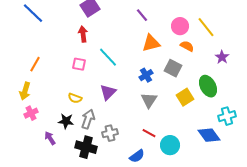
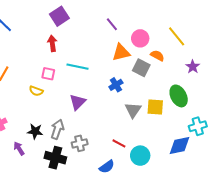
pink circle: (180, 26) -> (140, 38), moved
cyan line: (108, 57) -> (78, 67), turned -35
gray square: (173, 68) -> (141, 68), moved
yellow square: (185, 97) -> (155, 107), turned 36
yellow semicircle: (75, 98) -> (36, 91), moved
gray triangle: (149, 100) -> (133, 110), moved
blue diamond: (209, 135) -> (180, 145), turned -65

